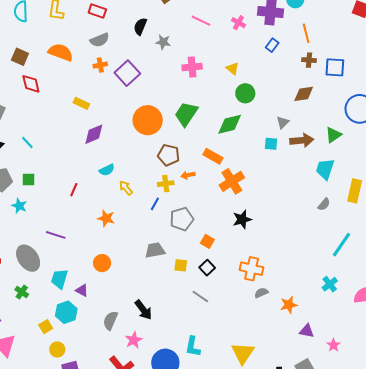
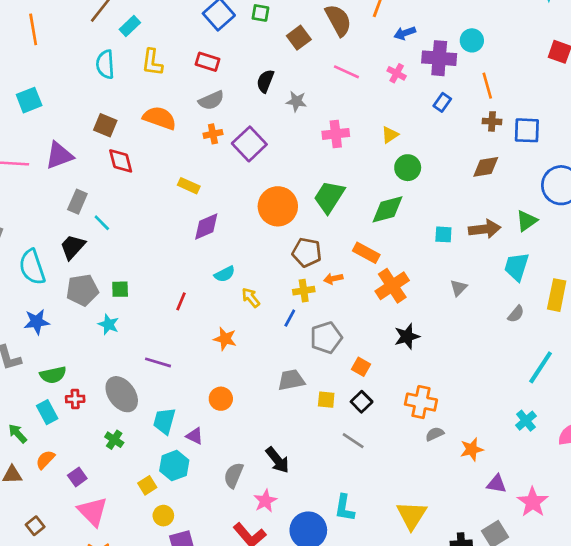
yellow triangle: (232, 69) -> (390, 135), turned 48
gray triangle: (283, 122) -> (459, 288), moved
cyan line: (27, 143) -> (102, 223), moved
pink star: (333, 345) -> (533, 502), size x1.6

